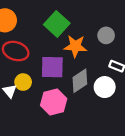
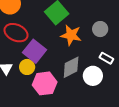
purple square: (52, 67) -> (35, 51), moved, turned 30
yellow circle: (23, 82) -> (27, 67), moved

